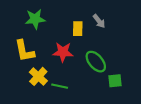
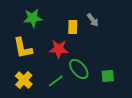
green ellipse: (96, 62) -> (79, 69), moved
yellow cross: (38, 76) -> (24, 80), moved
green line: (60, 86) -> (56, 81), turned -49

